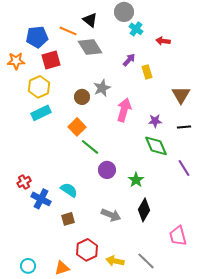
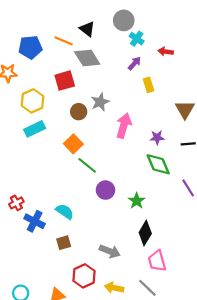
red square: (51, 60) -> (65, 81), moved
purple arrow: (129, 60) -> (134, 63), moved
gray arrow: (111, 215) -> (110, 251), moved
pink trapezoid: (178, 236) -> (157, 261), moved

